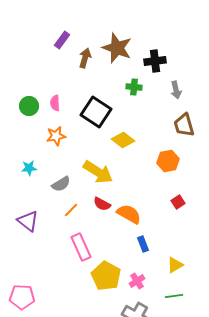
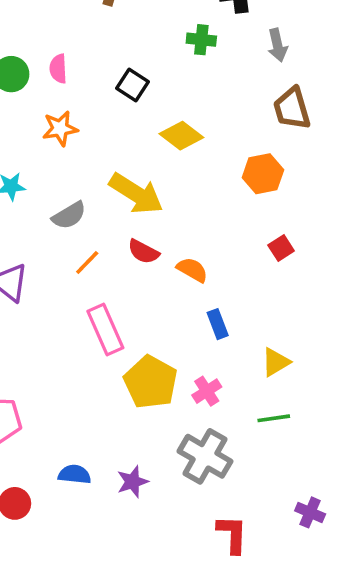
black square: (96, 112) -> (133, 85), size x0.6
orange semicircle: (129, 214) -> (192, 270), size x0.7

